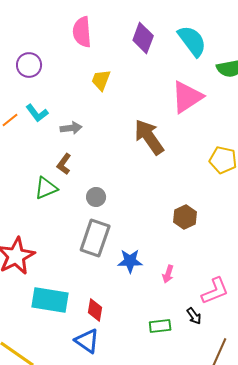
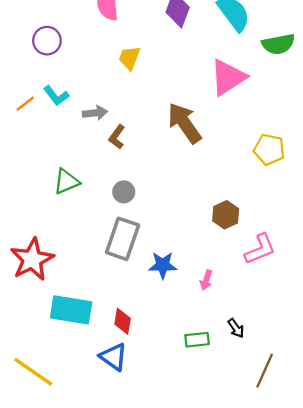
brown L-shape: (64, 164) -> (117, 137), moved
pink L-shape: (215, 291) -> (260, 249), moved

